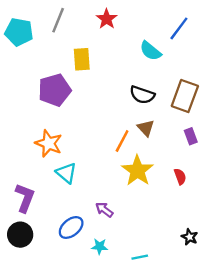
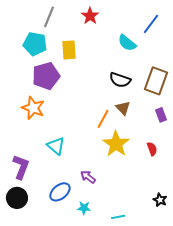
cyan pentagon: (19, 32) -> (35, 44), moved
orange star: (49, 143) -> (33, 108), moved

